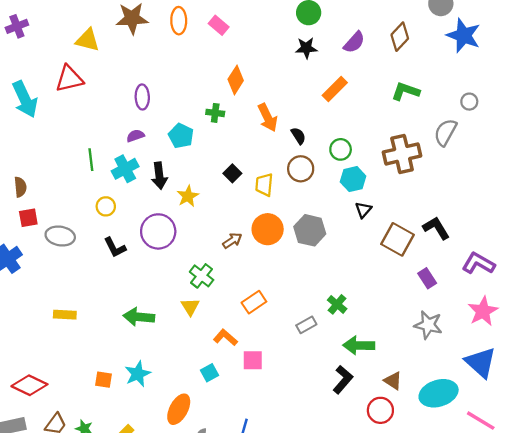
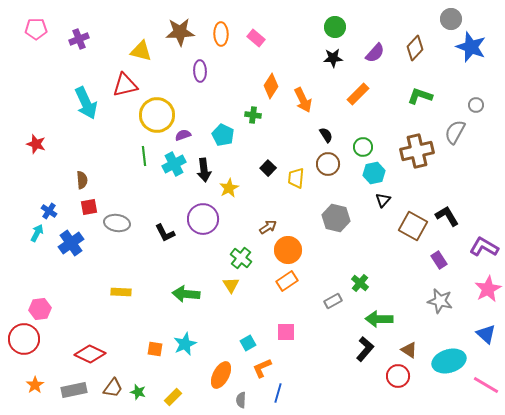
purple ellipse: (142, 97) -> (200, 71), moved
orange arrow: (268, 118) -> (303, 100), moved
yellow circle: (106, 206) -> (157, 115), moved, size x2.0
orange circle: (268, 229) -> (288, 250), moved
orange L-shape: (225, 337) -> (262, 368), moved, turned -65
blue triangle: (481, 362) -> (486, 334), size x0.7

